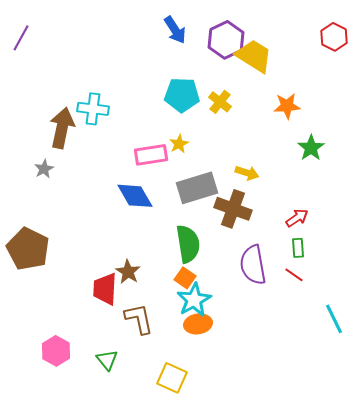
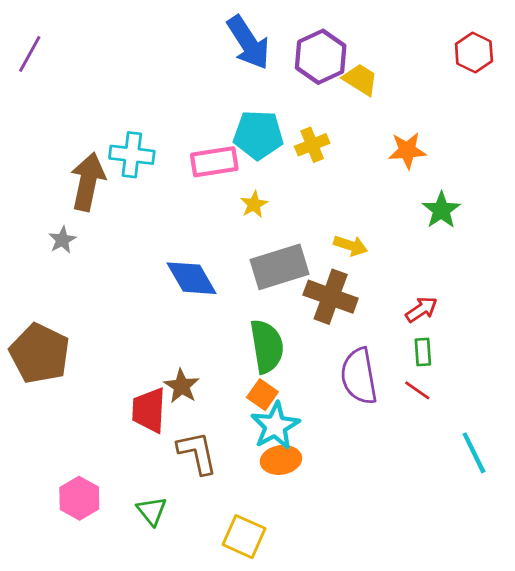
blue arrow: (175, 30) -> (248, 43), size x1.4
yellow trapezoid: (254, 56) -> (360, 79), size x0.7
yellow cross: (220, 102) -> (312, 145), turned 30
pink rectangle: (151, 155) -> (214, 162), moved

